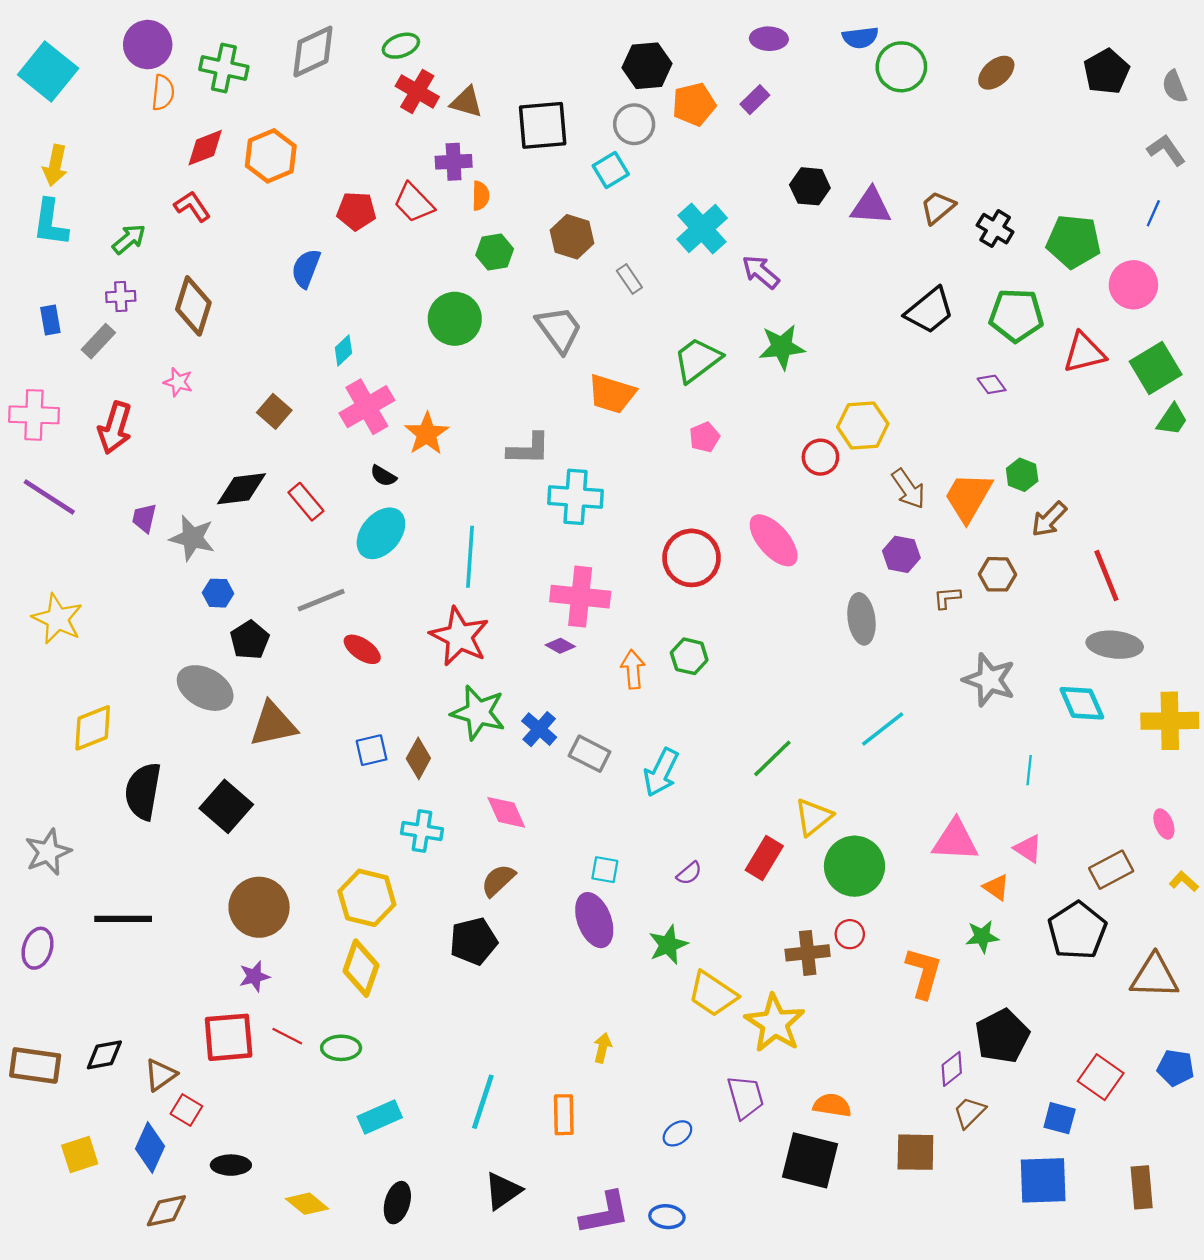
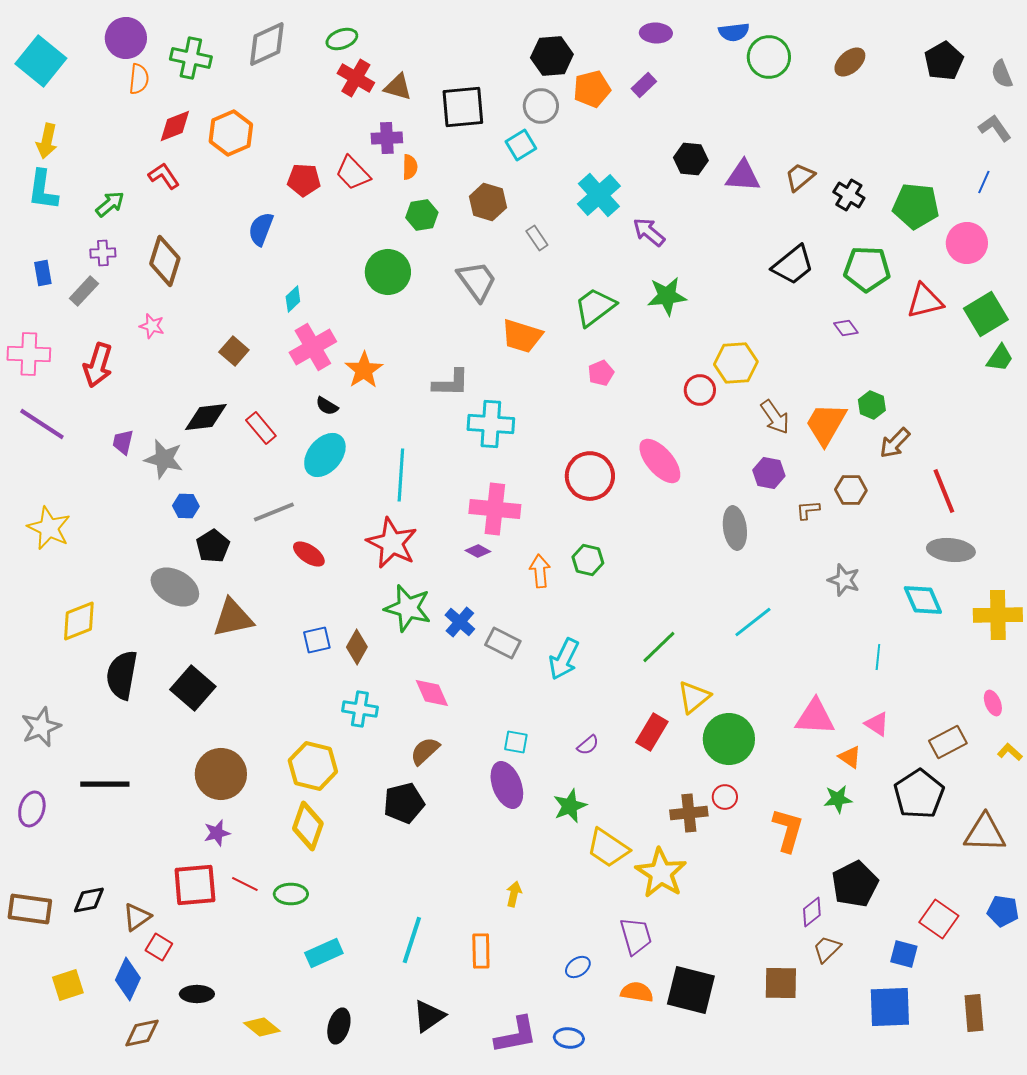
gray star: (989, 680) -> (844, 580), size x0.7
orange semicircle: (832, 1105) -> (637, 992), moved

